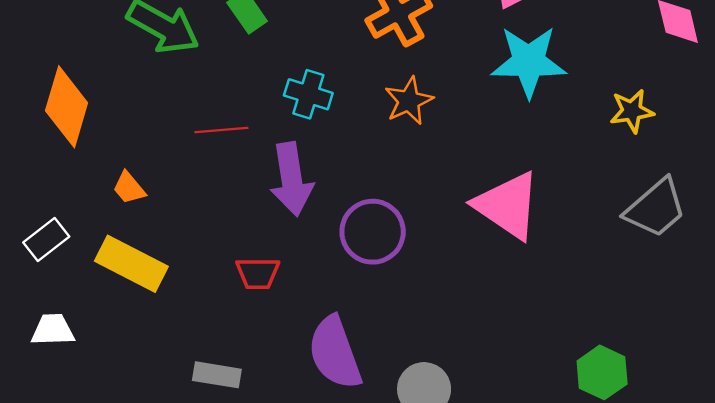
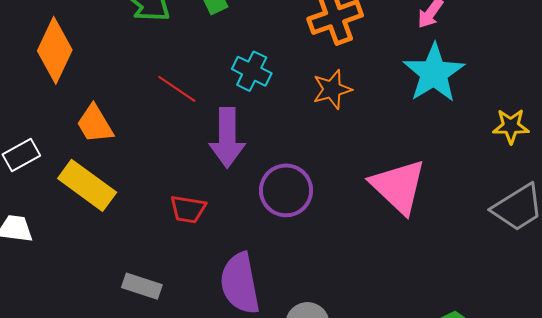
cyan star: (529, 62) -> (434, 73), turned 30
red line: (221, 130) -> (177, 89), turned 30
orange trapezoid: (129, 188) -> (95, 124), size x1.4

